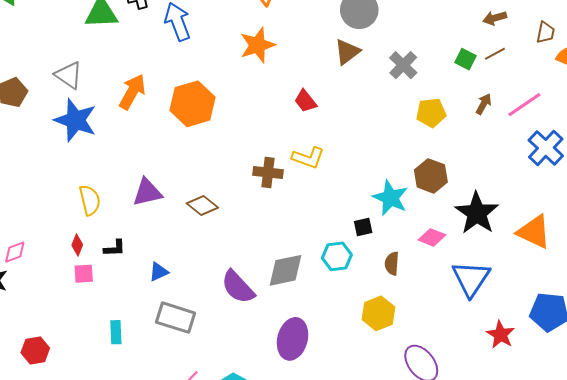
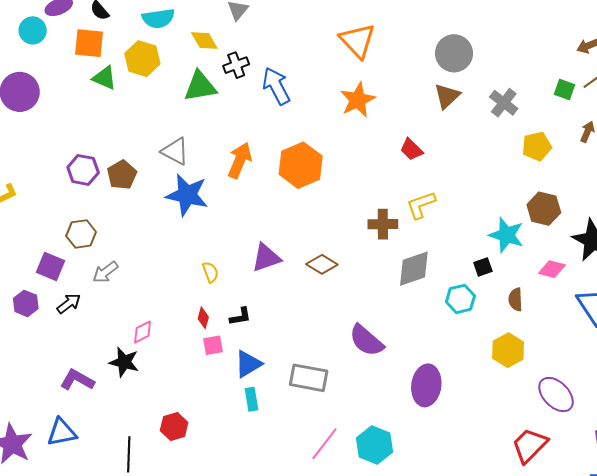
yellow L-shape: (308, 158) -> (421, 205), turned 148
yellow semicircle: (90, 200) -> (210, 272), size x0.7
gray diamond: (285, 270) -> (414, 269), moved
blue triangle: (159, 272) -> (248, 364), moved, size x1.4

